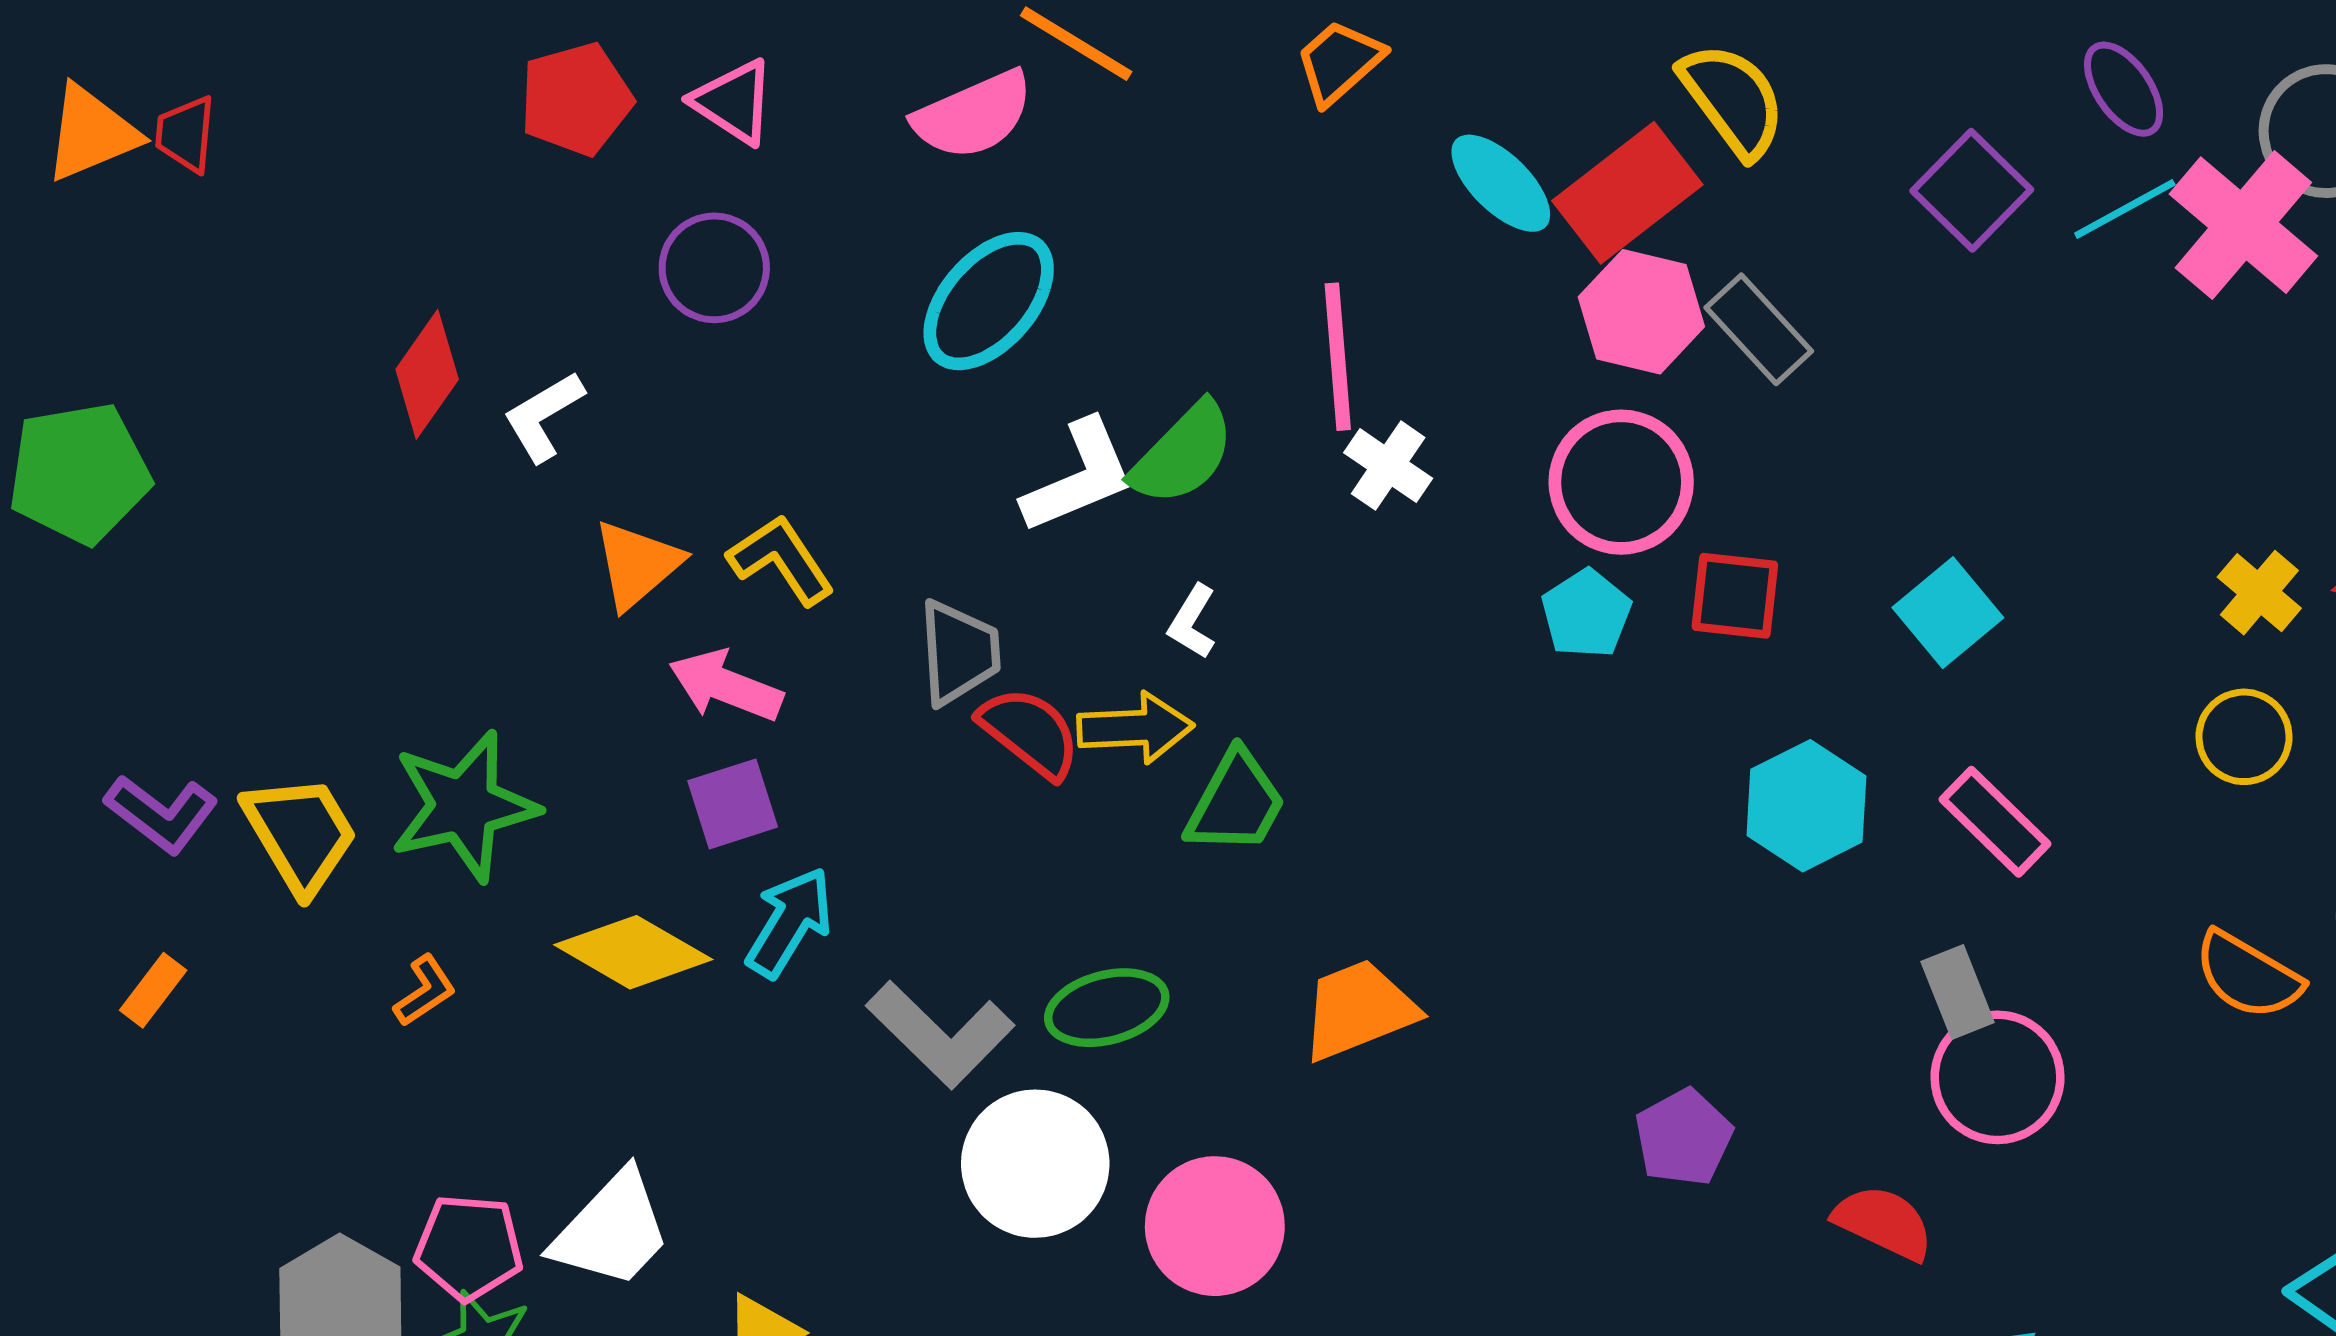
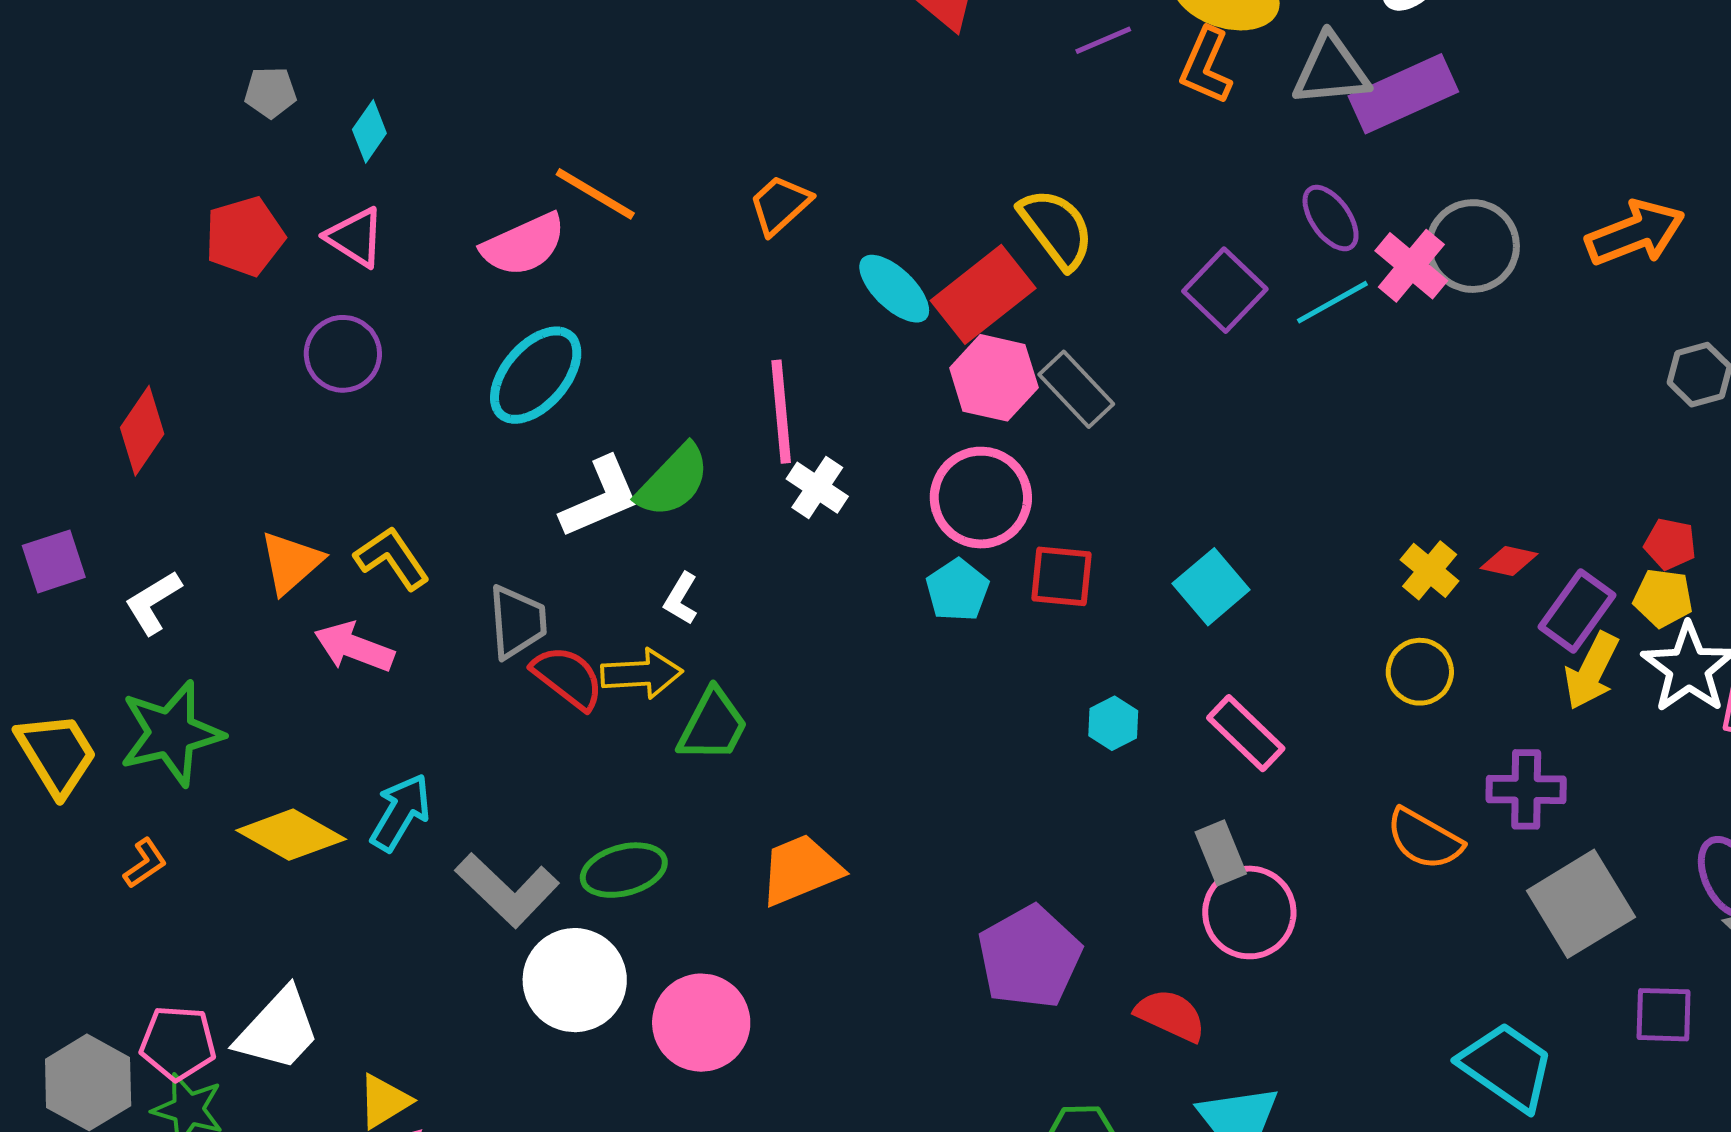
pink cross: (2243, 225) -> (1411, 266), moved, size x0.7
white L-shape: (543, 416) -> (153, 602), moved
purple square: (733, 804) -> (54, 561), moved
cyan hexagon: (1806, 806) -> (1113, 723), size x0.6
purple pentagon: (1684, 1138) -> (1030, 957), size x1.5

